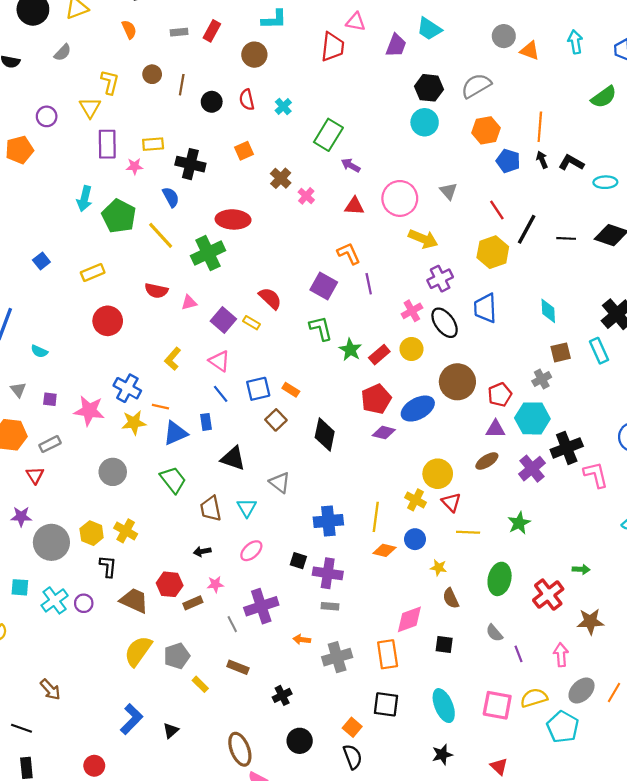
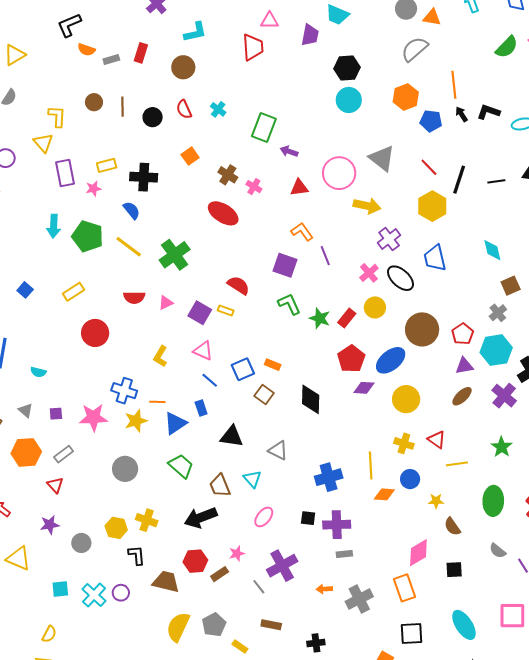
orange semicircle: (129, 29) -> (86, 50), moved, turned 144
gray semicircle: (476, 86) -> (415, 49), moved
gray triangle: (449, 191) -> (382, 158), size x1.6
red ellipse: (233, 219) -> (223, 213), moved, turned 40
yellow circle: (438, 474) -> (406, 399), moved
gray circle: (51, 542) -> (81, 543), size x0.6
black arrow: (202, 551) -> (201, 517), moved, size x2.0
black cross: (282, 695) -> (316, 643), turned 30

